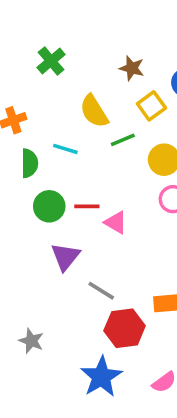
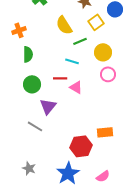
cyan line: (65, 149) -> (72, 61), moved
green circle: (49, 206) -> (32, 84), moved
gray line: (101, 291) -> (35, 126), moved
gray star: (31, 341) -> (29, 168), moved

